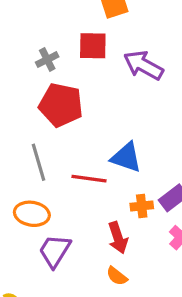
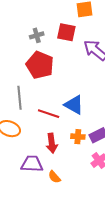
red arrow: (118, 238) -> (52, 143), moved
purple trapezoid: (55, 251) -> (32, 164), moved, turned 50

